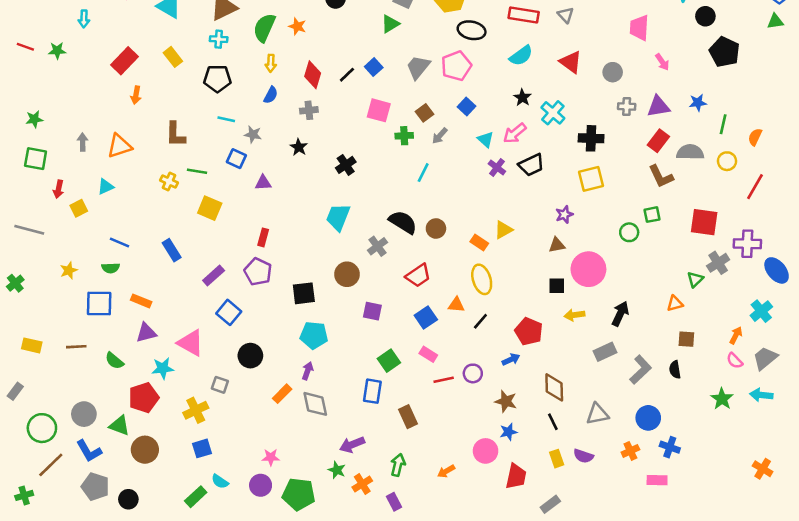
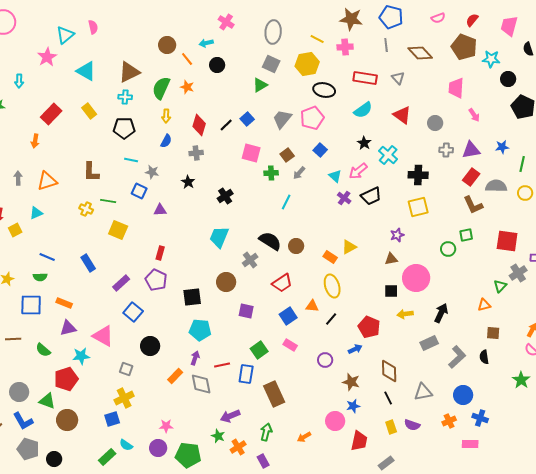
orange arrow: (136, 95) -> (35, 141), moved
red line: (444, 380) -> (222, 365), moved
yellow cross: (196, 410) -> (124, 398), moved
brown rectangle: (408, 417) -> (274, 394), size x1.4

